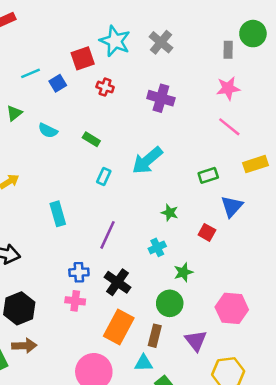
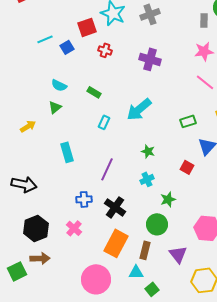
gray cross: (161, 42) -> (150, 14), turned 30
green triangle: (14, 113) -> (55, 107), moved
green star: (170, 213) -> (148, 151), moved
pink cross: (75, 301) -> (74, 228), moved, turned 35

